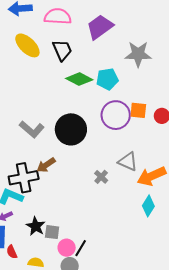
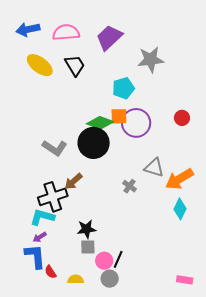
green diamond: (79, 79) -> (100, 123), moved
orange square: (138, 110) -> (119, 116), moved
black star: (36, 226) -> (86, 229), moved, turned -30

